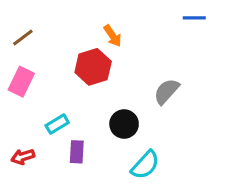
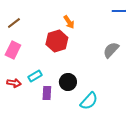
gray semicircle: (167, 91) -> (111, 50), moved
black circle: (124, 124) -> (68, 82), moved
red arrow: (23, 157) -> (14, 83), moved, turned -152

